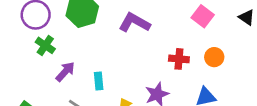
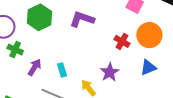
orange circle: (214, 57) -> (149, 35), size x1.6
red cross: (179, 59) -> (122, 41), turned 35

